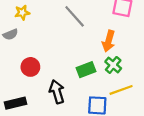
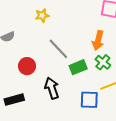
yellow star: (22, 13) -> (42, 15), moved
gray line: (75, 16) -> (58, 49), moved

